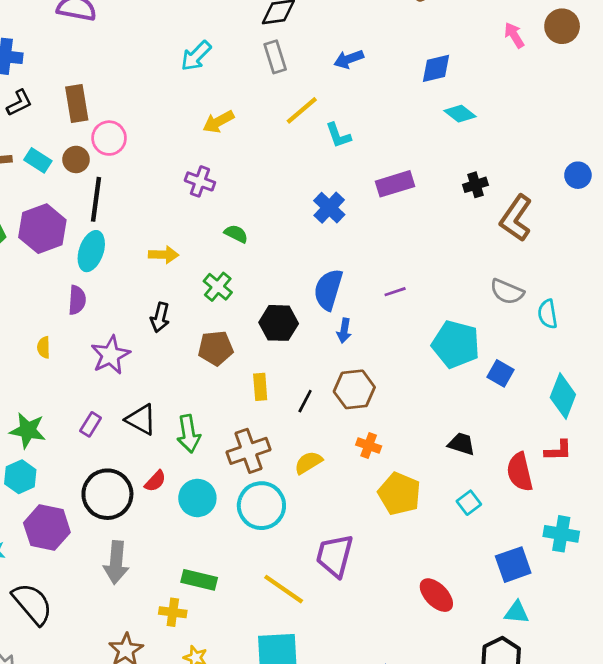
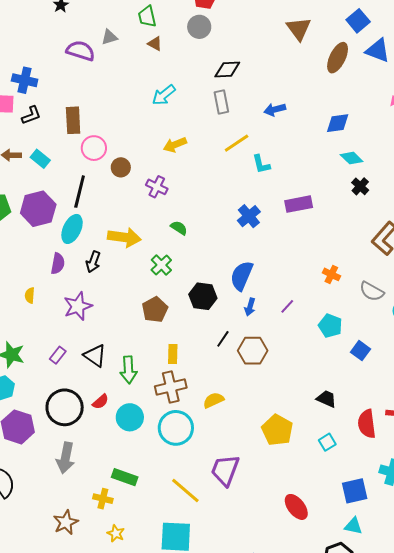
brown circle: (76, 159) -> (121, 167), moved
black cross: (475, 185) -> (360, 186), moved, turned -36
yellow arrow: (164, 255) -> (124, 237), size x1.5
purple line: (395, 292) -> (287, 306), moved, turned -35
black arrow: (160, 317) -> (93, 262), moved
cyan pentagon: (456, 344) -> (330, 326), size x0.7
brown pentagon: (216, 348) -> (155, 310), turned -30
yellow rectangle: (260, 387) -> (173, 354), moved
black line: (305, 401) -> (223, 339), moved
orange cross: (369, 446) -> (331, 274), moved

